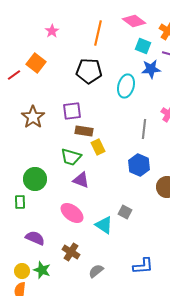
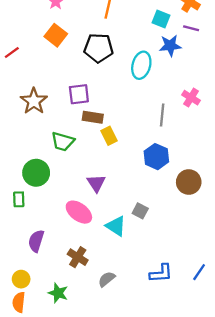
orange square: (36, 63) -> (56, 35), moved
green trapezoid: (71, 157) -> (63, 142), moved
purple triangle: (81, 180) -> (96, 183), moved, turned 36
purple semicircle: (35, 238) -> (36, 241), turned -96
green star: (42, 270) -> (58, 293), moved

